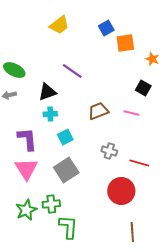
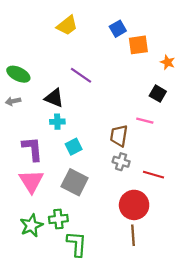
black triangle: (47, 92) -> (54, 98), turned 42
brown trapezoid: (98, 111) -> (119, 136), moved, turned -60
gray square: (66, 170) -> (75, 182), turned -30
brown line: (132, 232) -> (133, 235), moved

